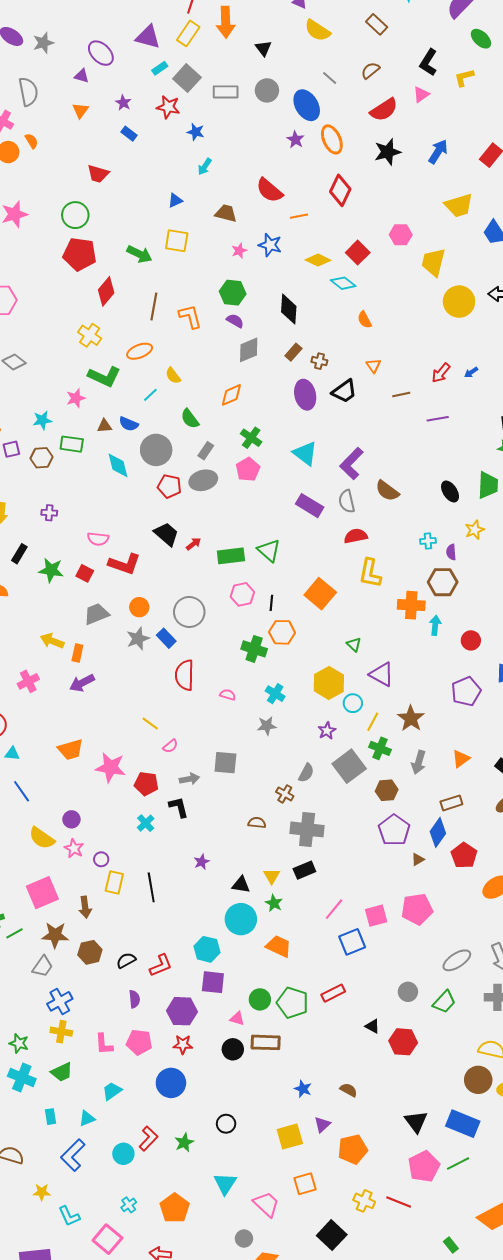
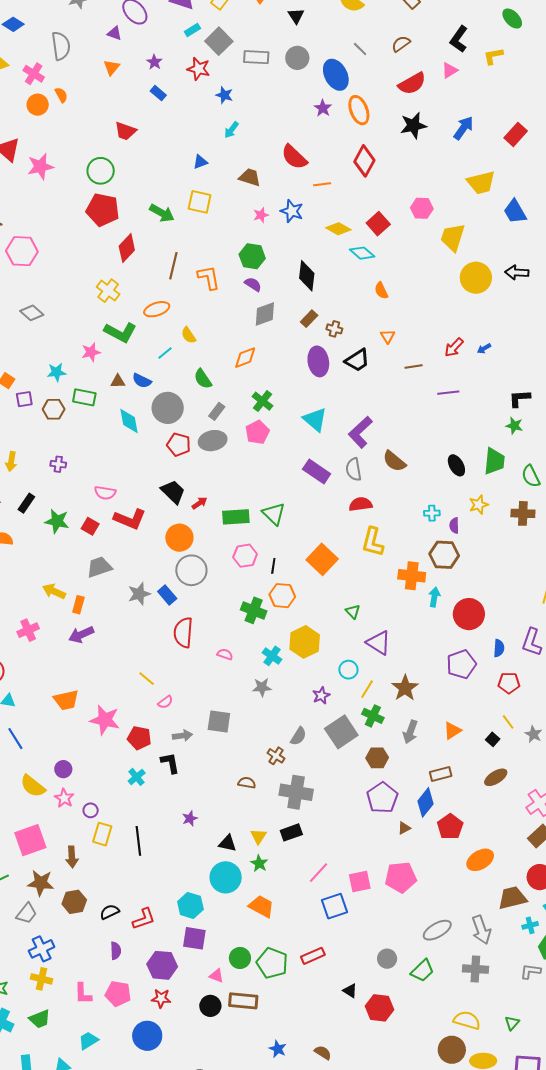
orange circle: (139, 607) -> (179, 538), moved, size x1.4
red circle: (471, 640) -> (469, 614), size x1.6
yellow hexagon: (329, 683) -> (305, 642), moved

